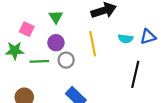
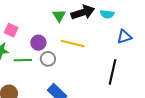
green triangle: (56, 17) -> (59, 16), moved
cyan semicircle: (126, 39) -> (107, 14), moved
yellow line: (93, 44) -> (73, 43), turned -65

